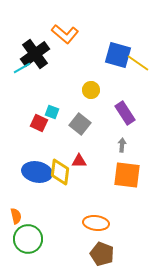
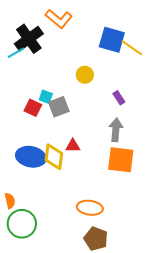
purple rectangle: (125, 113) -> (119, 98), size x0.6
gray square: (80, 124) -> (59, 107), moved, turned 30
gray arrow: (122, 145) -> (116, 130), size x1.6

